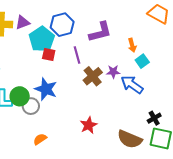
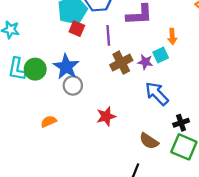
cyan square: (142, 61) -> (161, 55), moved
blue arrow: (132, 85) -> (157, 94), moved
gray circle: (31, 106) -> (73, 85), moved
brown semicircle: (130, 139) -> (149, 141), size x0.7

